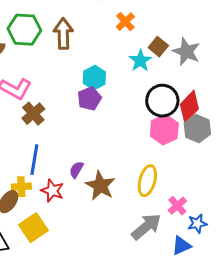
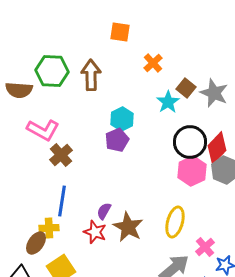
red star: (52, 191) -> (95, 232), moved

